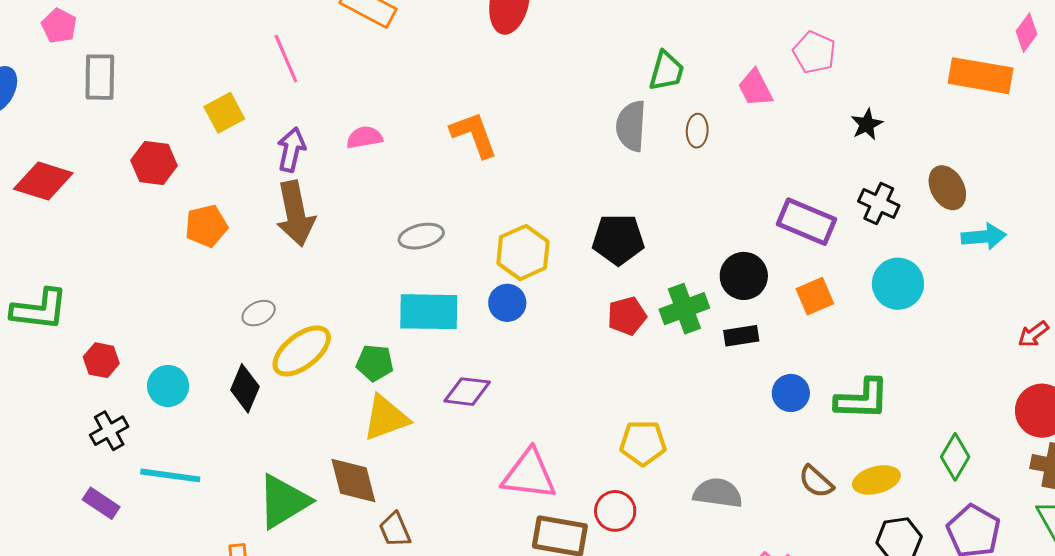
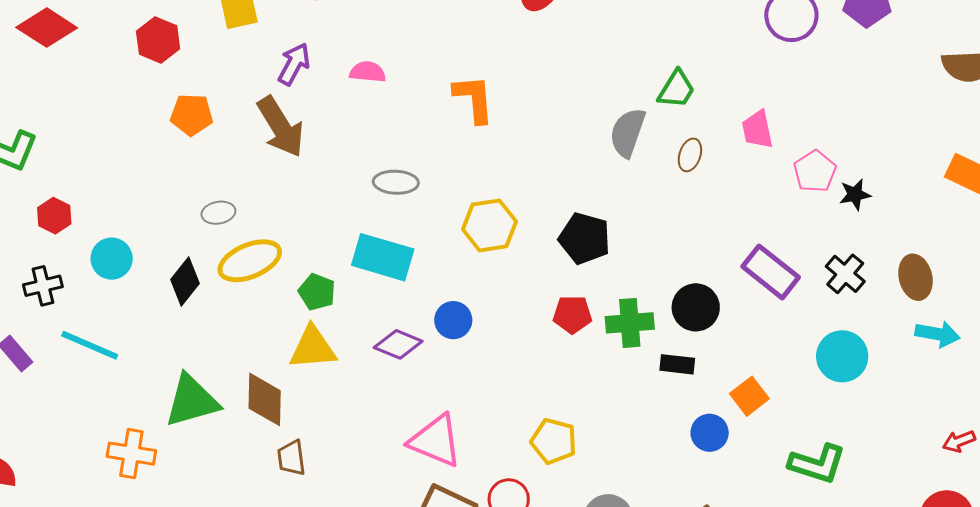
pink pentagon: (814, 52) -> (815, 171), moved
brown arrow: (295, 214) -> (281, 127), turned -36
orange square: (815, 296) -> (749, 396), moved, turned -30
blue circle: (507, 303) -> (453, 320), moved
green L-shape: (862, 399) -> (817, 464), moved

